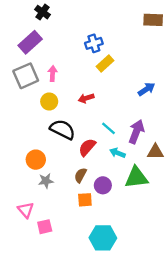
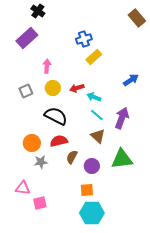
brown rectangle: (153, 20) -> (137, 18), turned 48
gray square: (26, 76) -> (26, 91), moved, size x0.6
yellow circle: (49, 101) -> (53, 88), moved
red semicircle: (87, 147) -> (59, 141), moved, turned 36
brown triangle: (155, 152) -> (98, 136), moved, turned 42
cyan arrow: (117, 153) -> (94, 97), moved
orange square: (85, 200) -> (87, 190), moved
pink triangle: (26, 210) -> (23, 188), turned -42

